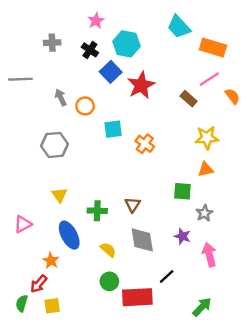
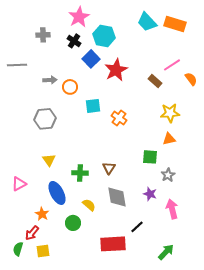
pink star: (96, 21) -> (79, 17), size x1.5
orange rectangle: (213, 48) -> (175, 24), moved
gray arrow: (61, 97) -> (50, 80), turned 112
green circle: (109, 281) -> (73, 223), moved

